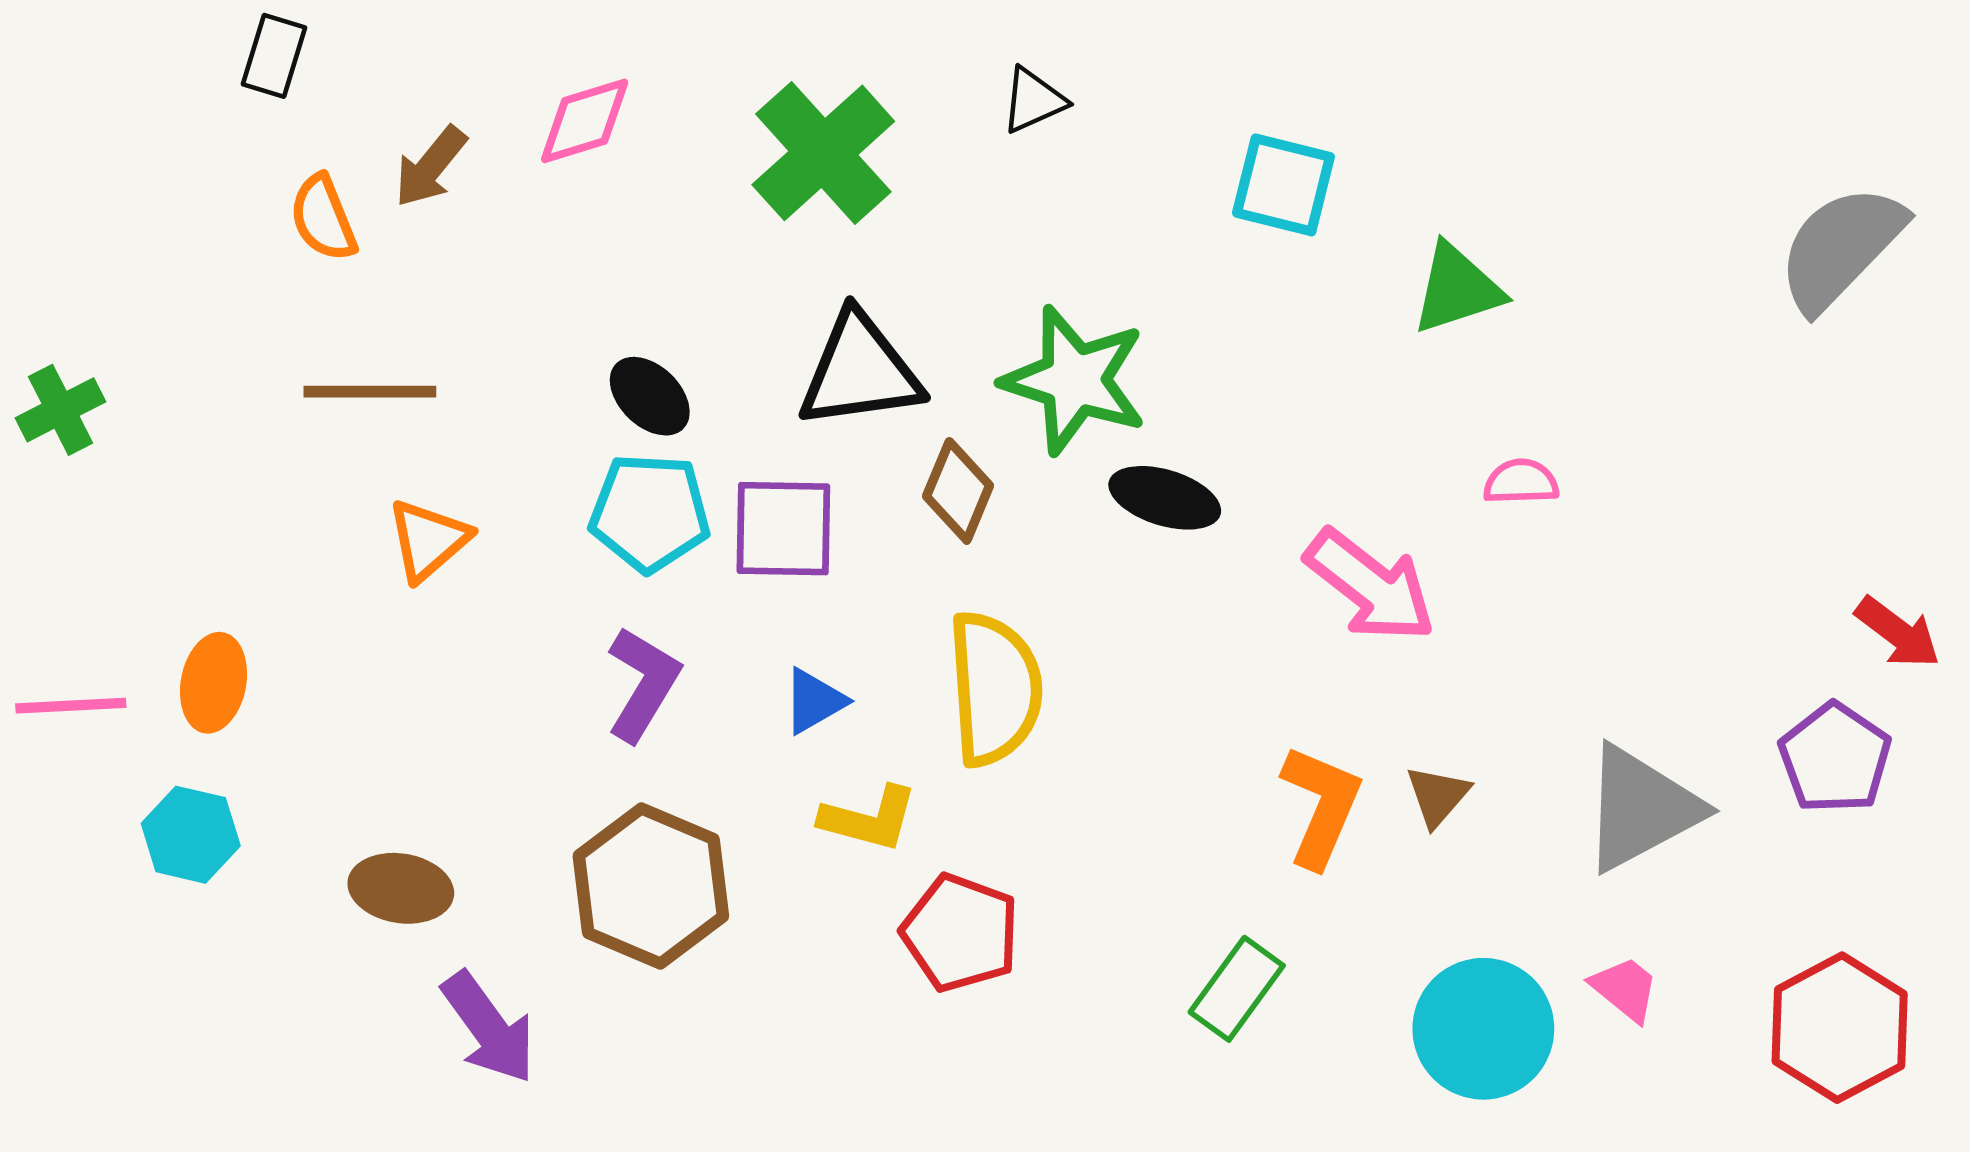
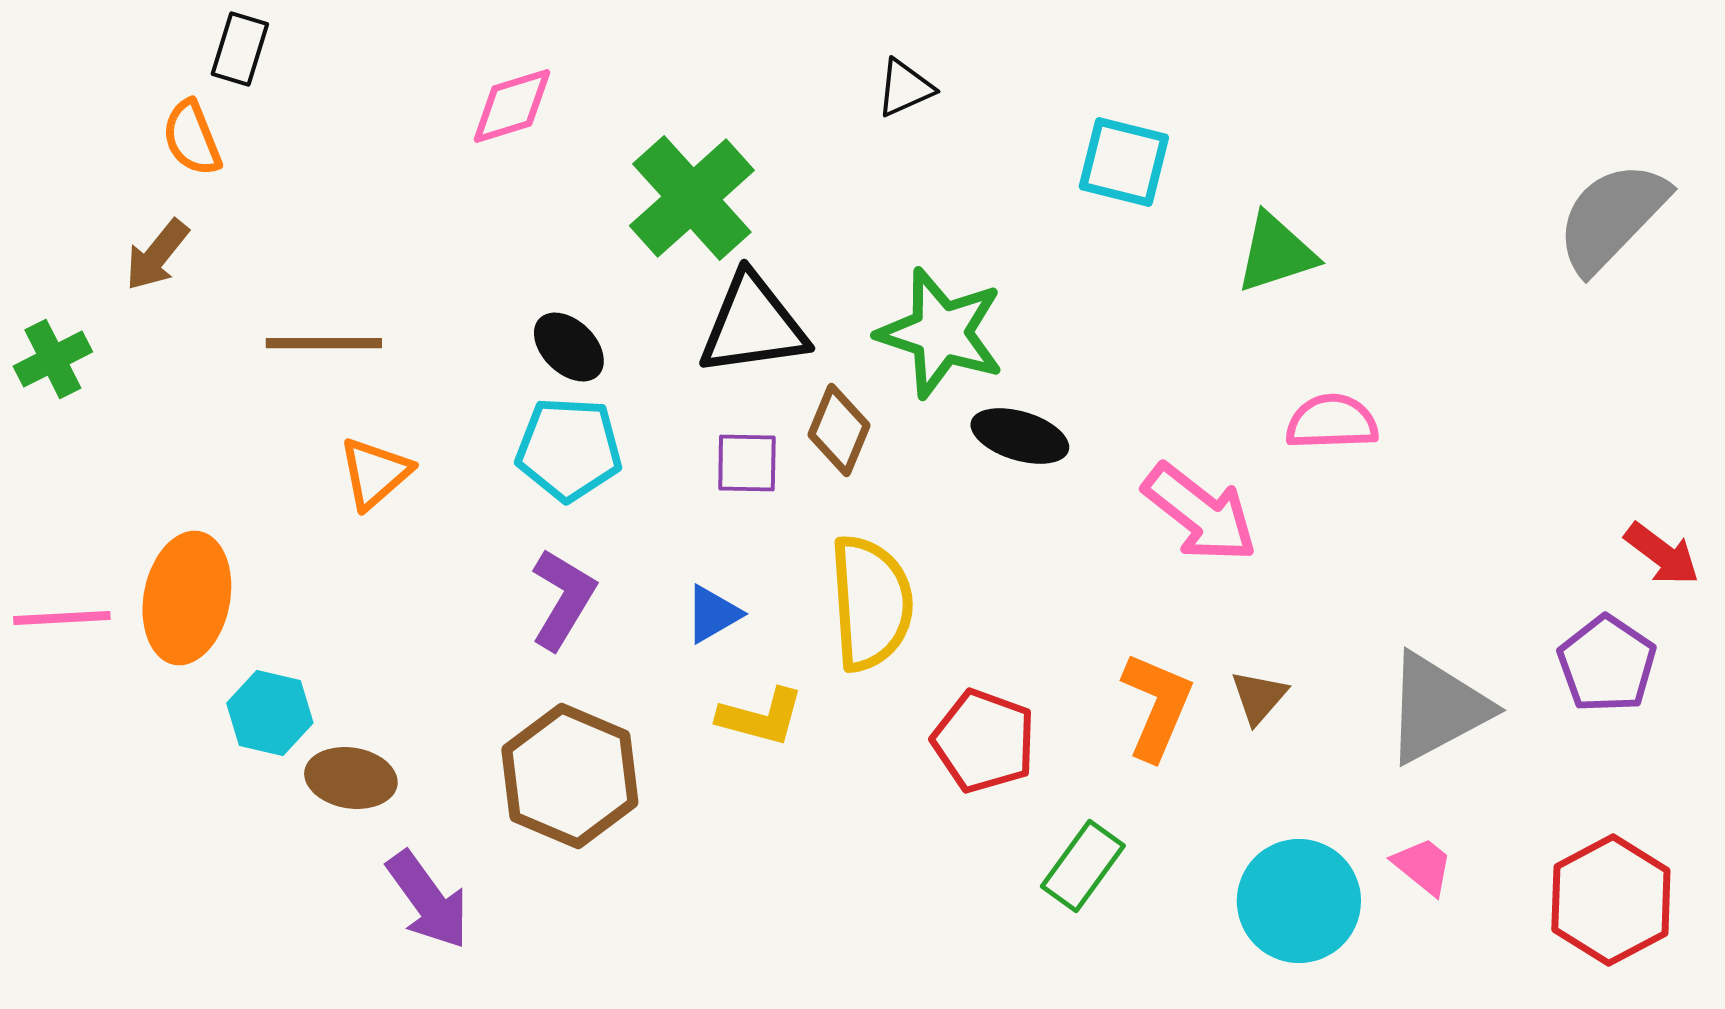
green cross: (823, 153) -> (692, 198), moved
brown arrow: (430, 167) -> (157, 255), moved
orange semicircle: (323, 218) -> (192, 138), moved
pink semicircle: (1521, 482) -> (1332, 422), size x1.4
purple square: (783, 529) -> (747, 463), moved, size x0.7
orange ellipse: (214, 683) -> (187, 598), size x1.5
cyan hexagon: (191, 835) -> (270, 713), moved
red pentagon: (960, 933) -> (984, 741), moved

